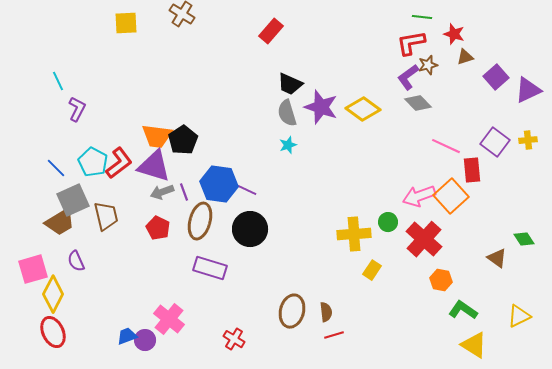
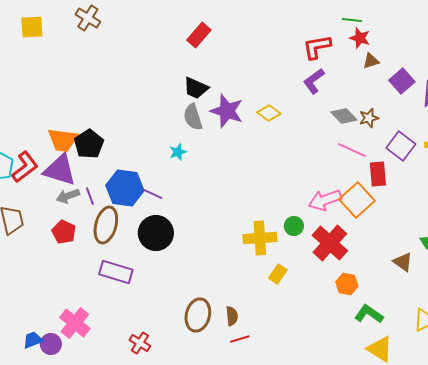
green line: (422, 17) -> (352, 20), moved
red rectangle: (271, 31) -> (199, 35), moved
brown star: (428, 65) -> (369, 118), moved
gray diamond: (418, 103) -> (344, 116), moved
yellow diamond: (363, 109) -> (269, 113), size x0.7
cyan star: (288, 145) -> (178, 152), moved

